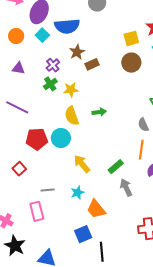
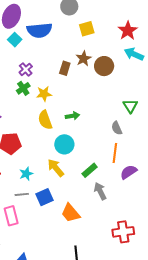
yellow square: (131, 38) -> (87, 29), moved
brown star: (77, 52) -> (84, 59), moved
brown rectangle: (92, 64) -> (65, 68), turned -48
cyan circle: (61, 138) -> (64, 144), moved
cyan star: (77, 193) -> (26, 174), moved
blue square: (83, 234) -> (45, 197), moved

